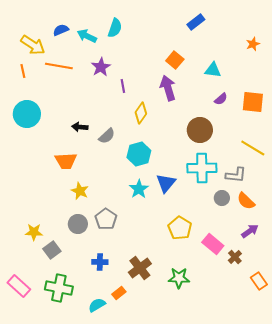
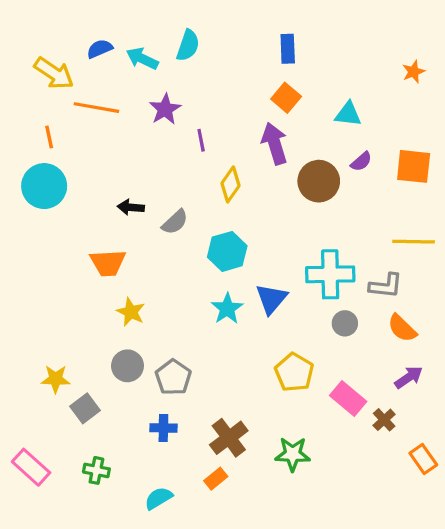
blue rectangle: (196, 22) -> (288, 49), moved, turned -54
orange line: (23, 71) -> (49, 137), moved
brown circle: (200, 130) -> (319, 181), moved
yellow line: (253, 148) -> (414, 242), turned -30
gray circle: (222, 198) -> (345, 323), moved
gray pentagon: (106, 219) -> (173, 377), moved
green cross: (59, 288) -> (96, 470), size x0.6
orange rectangle: (119, 293) -> (216, 479), moved

